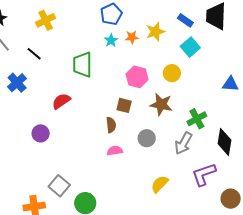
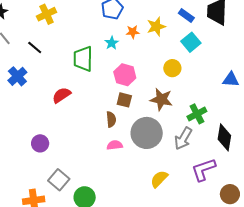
cyan star: (111, 40) -> (112, 43), moved
pink hexagon: (137, 77) -> (125, 75), moved
purple circle: (41, 133) -> (40, 143), moved
gray circle: (147, 138) -> (147, 133), size x1.8

